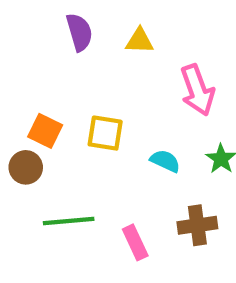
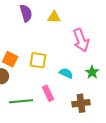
pink rectangle: (135, 242) -> (48, 93), moved

